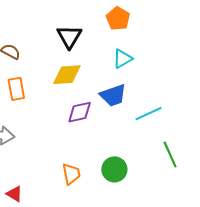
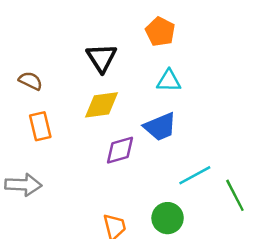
cyan triangle: (122, 59) -> (169, 81), turned 35
cyan line: (148, 114) -> (195, 175), moved

